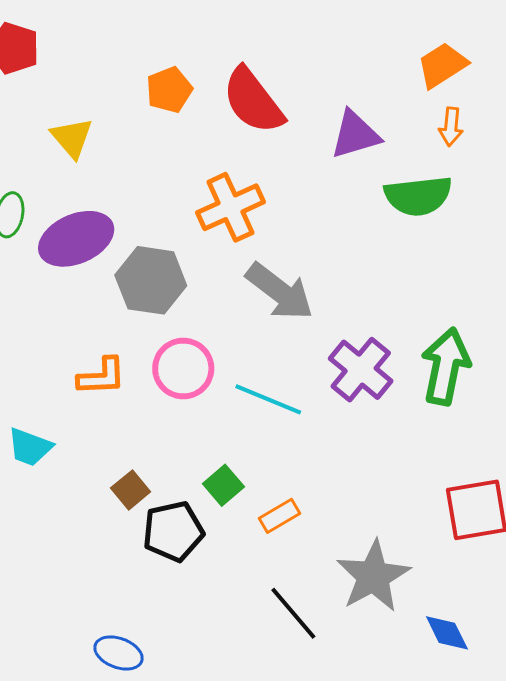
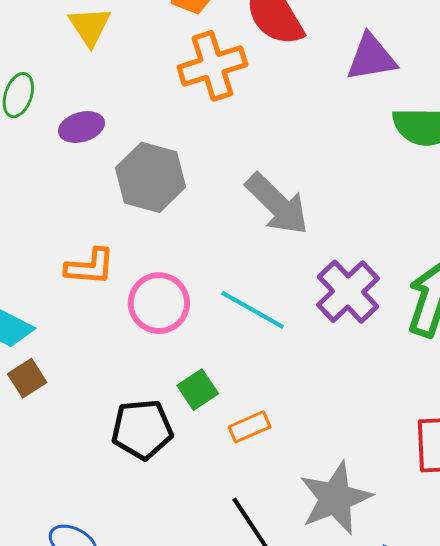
orange cross: (231, 207) -> (212, 66), moved
purple ellipse: (76, 239) -> (82, 127), size x0.6
pink circle: (183, 368) -> (159, 303), moved
brown square: (131, 490) -> (27, 378), moved

